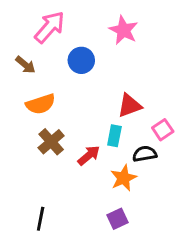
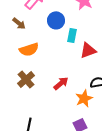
cyan rectangle: (114, 136) -> (72, 35), moved
brown cross: (51, 142) -> (26, 79), moved

